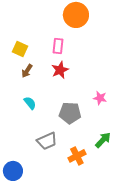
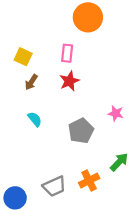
gray pentagon: (70, 113) -> (81, 131), turned -30
gray trapezoid: (47, 141) -> (54, 186), moved

